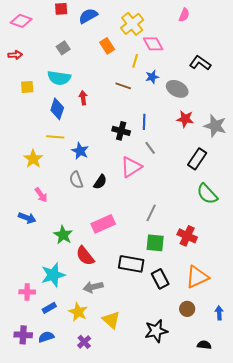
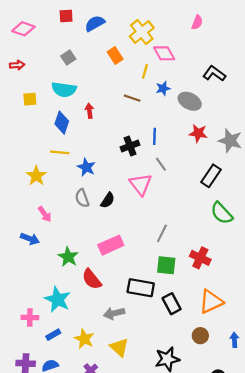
black cross: (121, 131) -> (130, 146), turned -36
pink triangle: (131, 167) -> (141, 184), turned -35
cyan star: (53, 275) -> (58, 299), turned -30
gray arrow: (93, 287) -> (114, 313), moved

